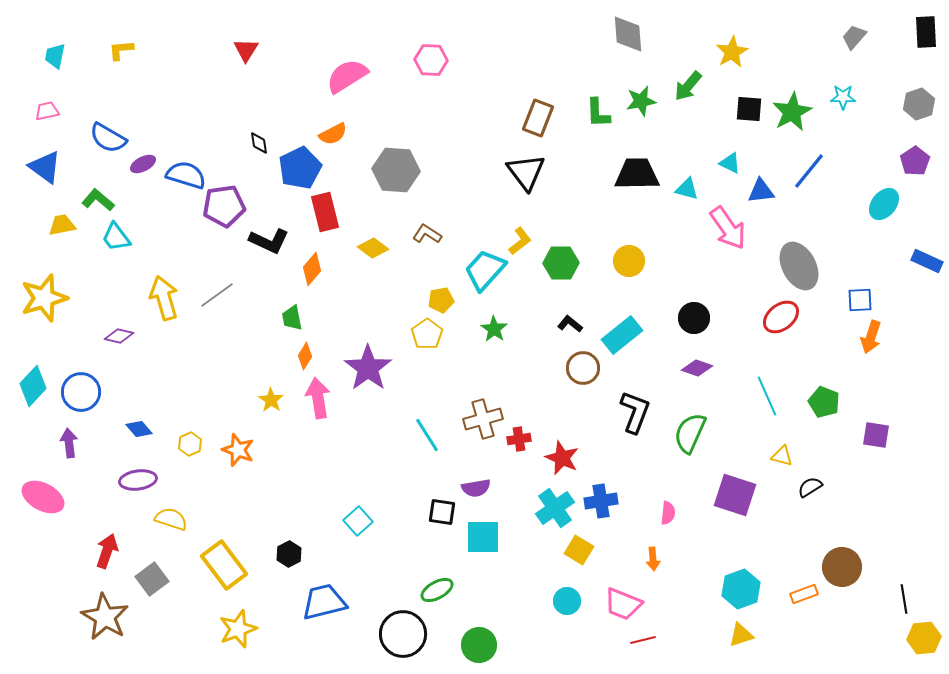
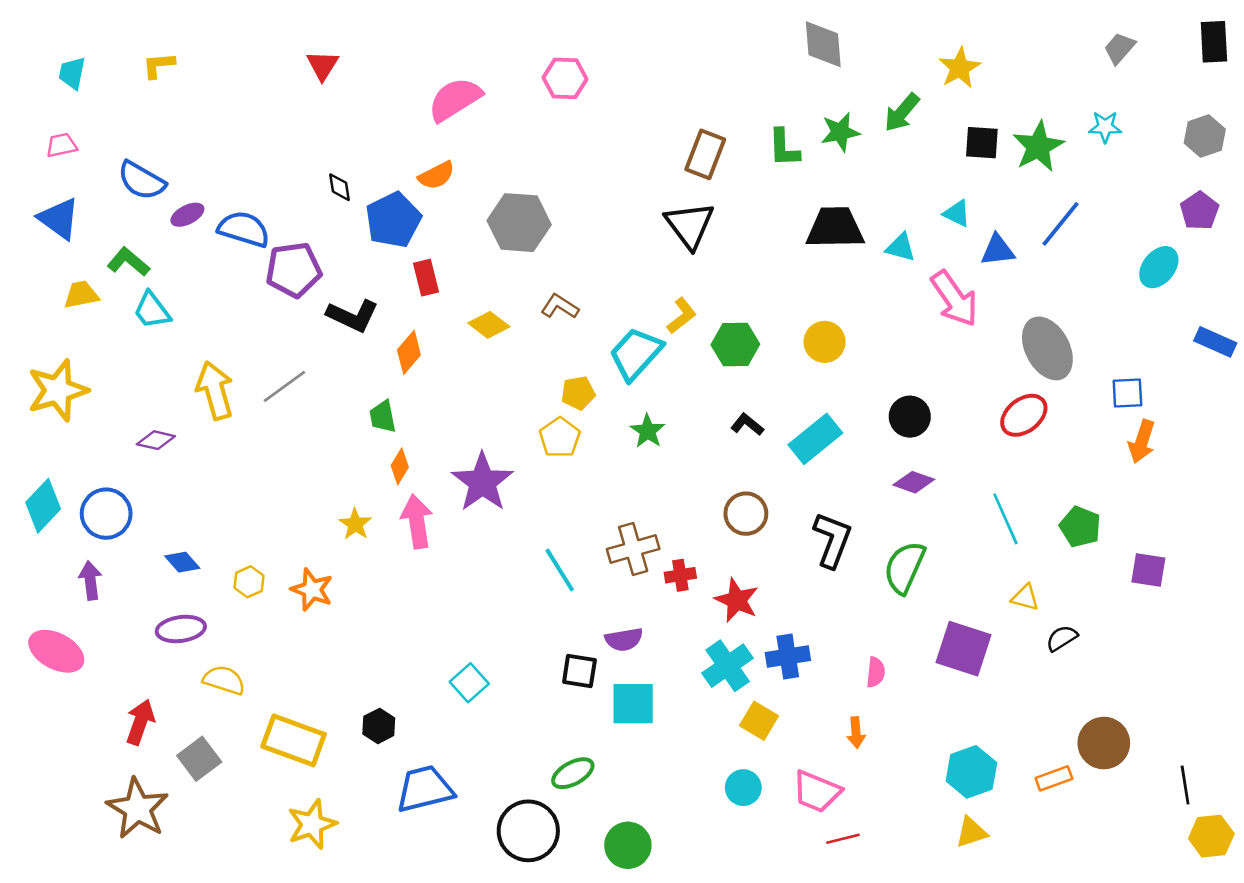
red rectangle: (325, 212) -> (426, 278), size x0.7
brown circle: (583, 368) -> (746, 514), moved
yellow rectangle: (224, 565) -> (294, 740), turned -33

